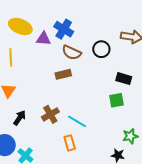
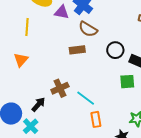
black circle: (101, 49) -> (115, 50), moved
black arrow: (20, 118) -> (38, 104), moved
orange rectangle: (70, 143) -> (96, 119), moved

